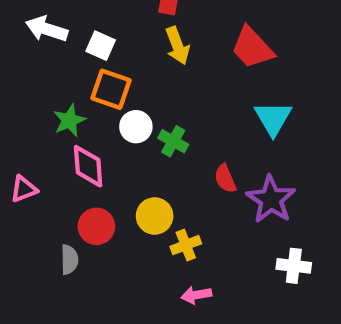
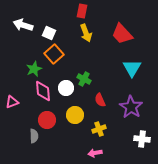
orange square: (111, 89) -> (54, 54), turned 30
white circle: (136, 127) -> (66, 88), moved
red semicircle: (225, 179) -> (100, 100), moved
yellow cross: (186, 245) -> (99, 129), moved

